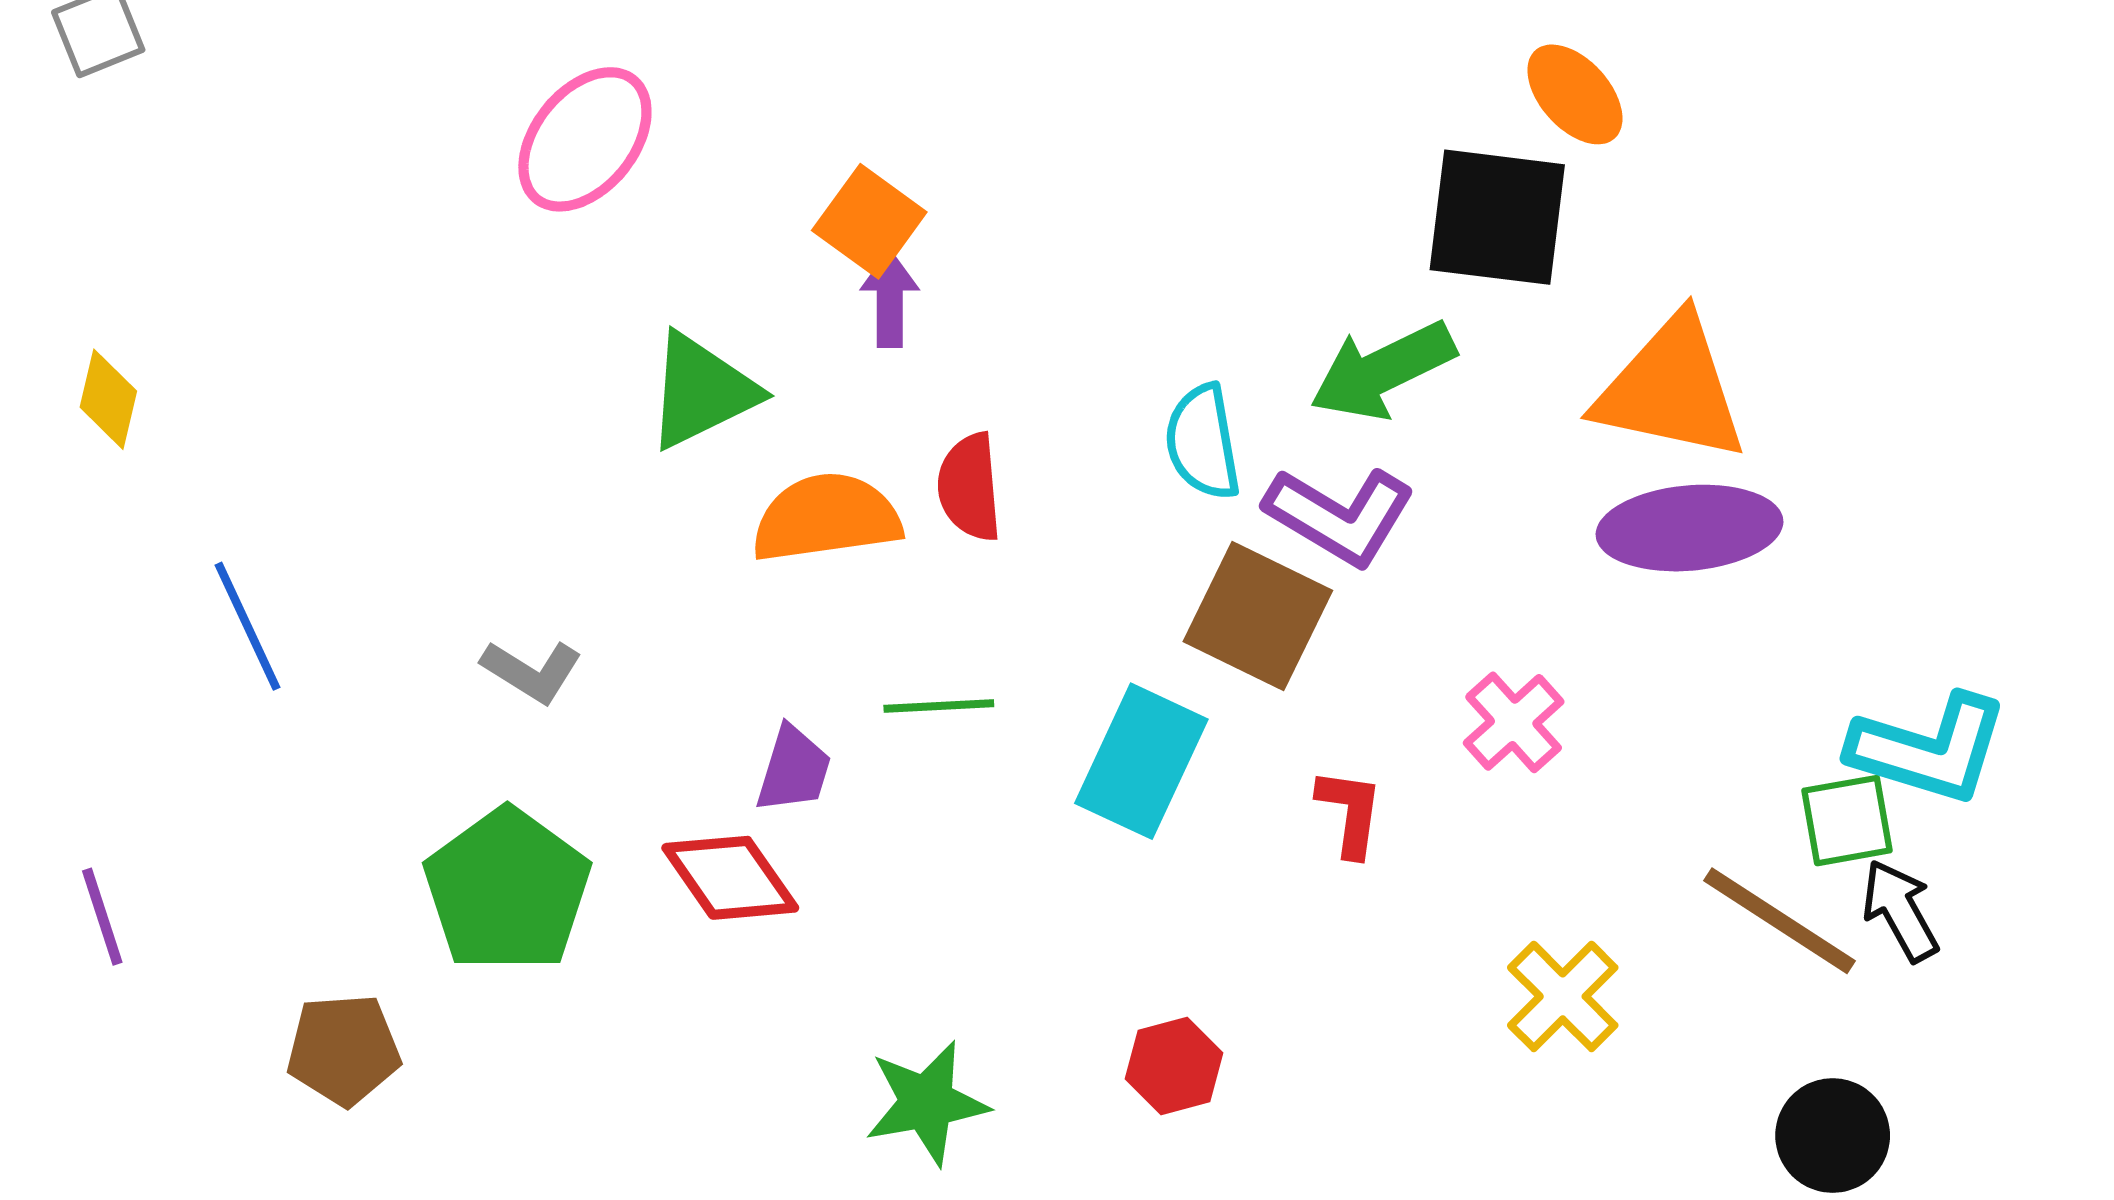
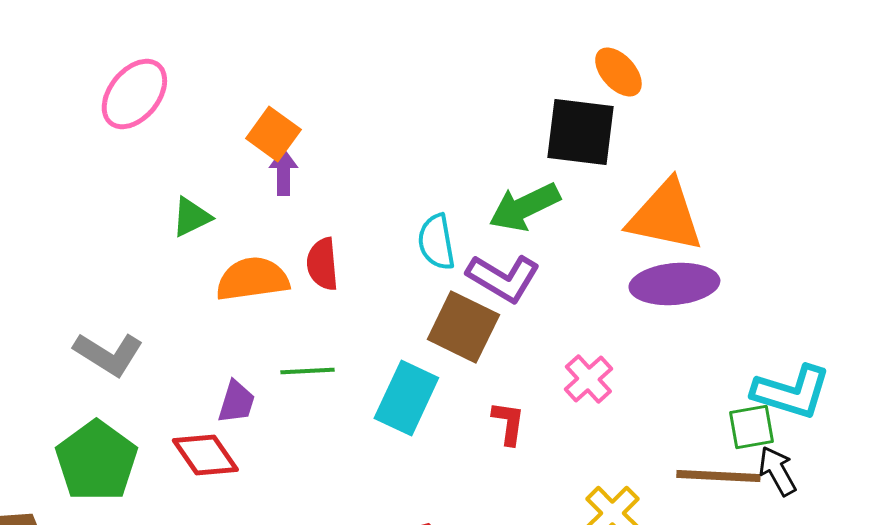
green triangle: (702, 391) -> (191, 217), size x0.7
gray L-shape: (532, 671) -> (108, 354), size x1.4
brown line: (1779, 921) -> (718, 476), turned -30

